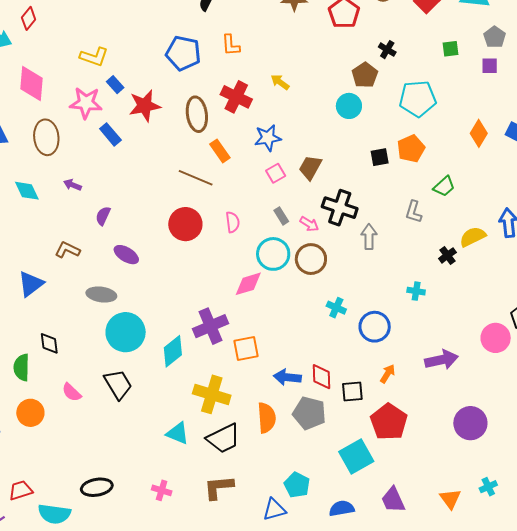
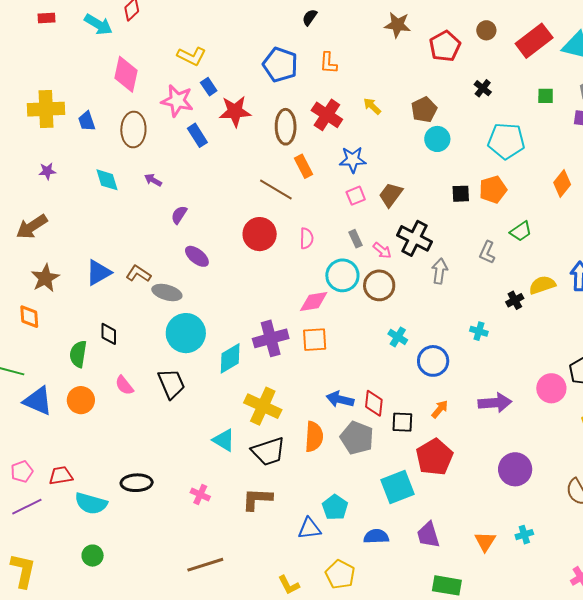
brown pentagon: (365, 75) -> (424, 110), moved
brown L-shape: (67, 250) -> (138, 274), moved
orange square: (246, 348) -> (315, 340), moved

